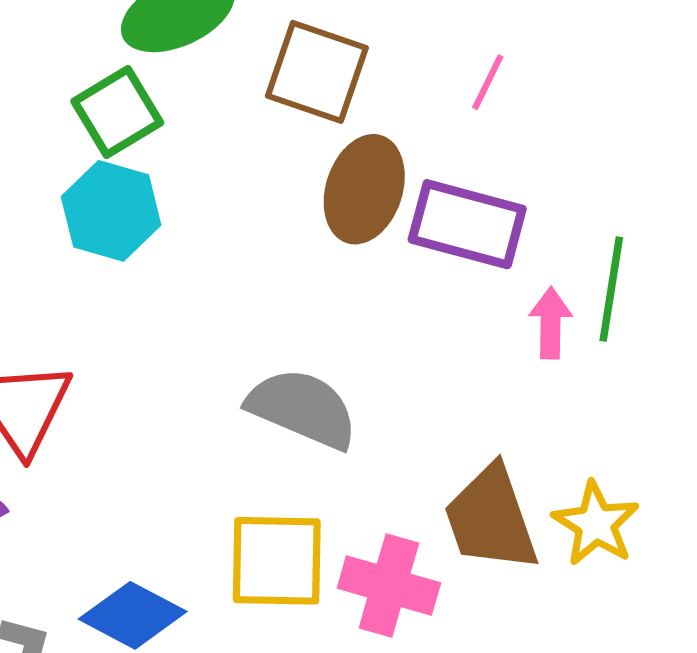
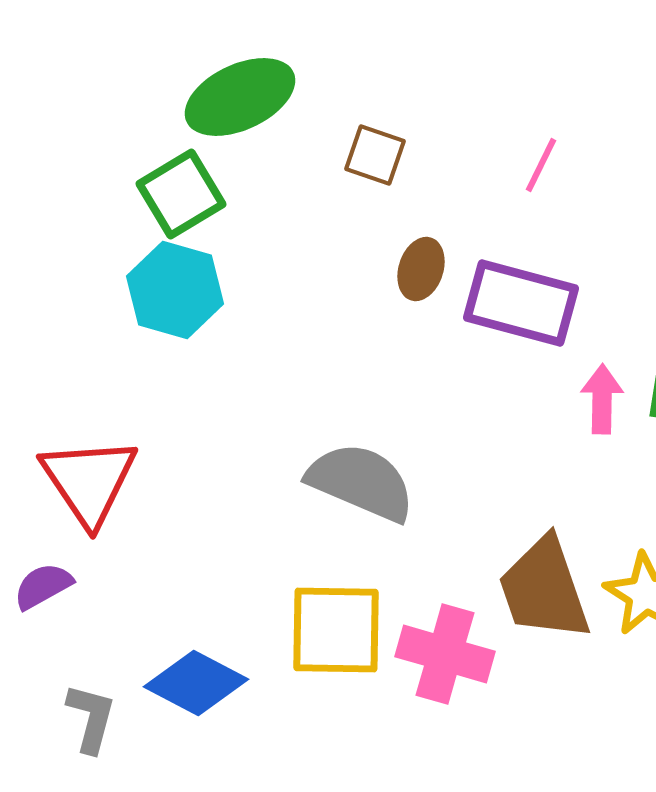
brown square: (317, 72) -> (375, 155), size x0.6
brown ellipse: (364, 189) -> (421, 269), size x0.6

